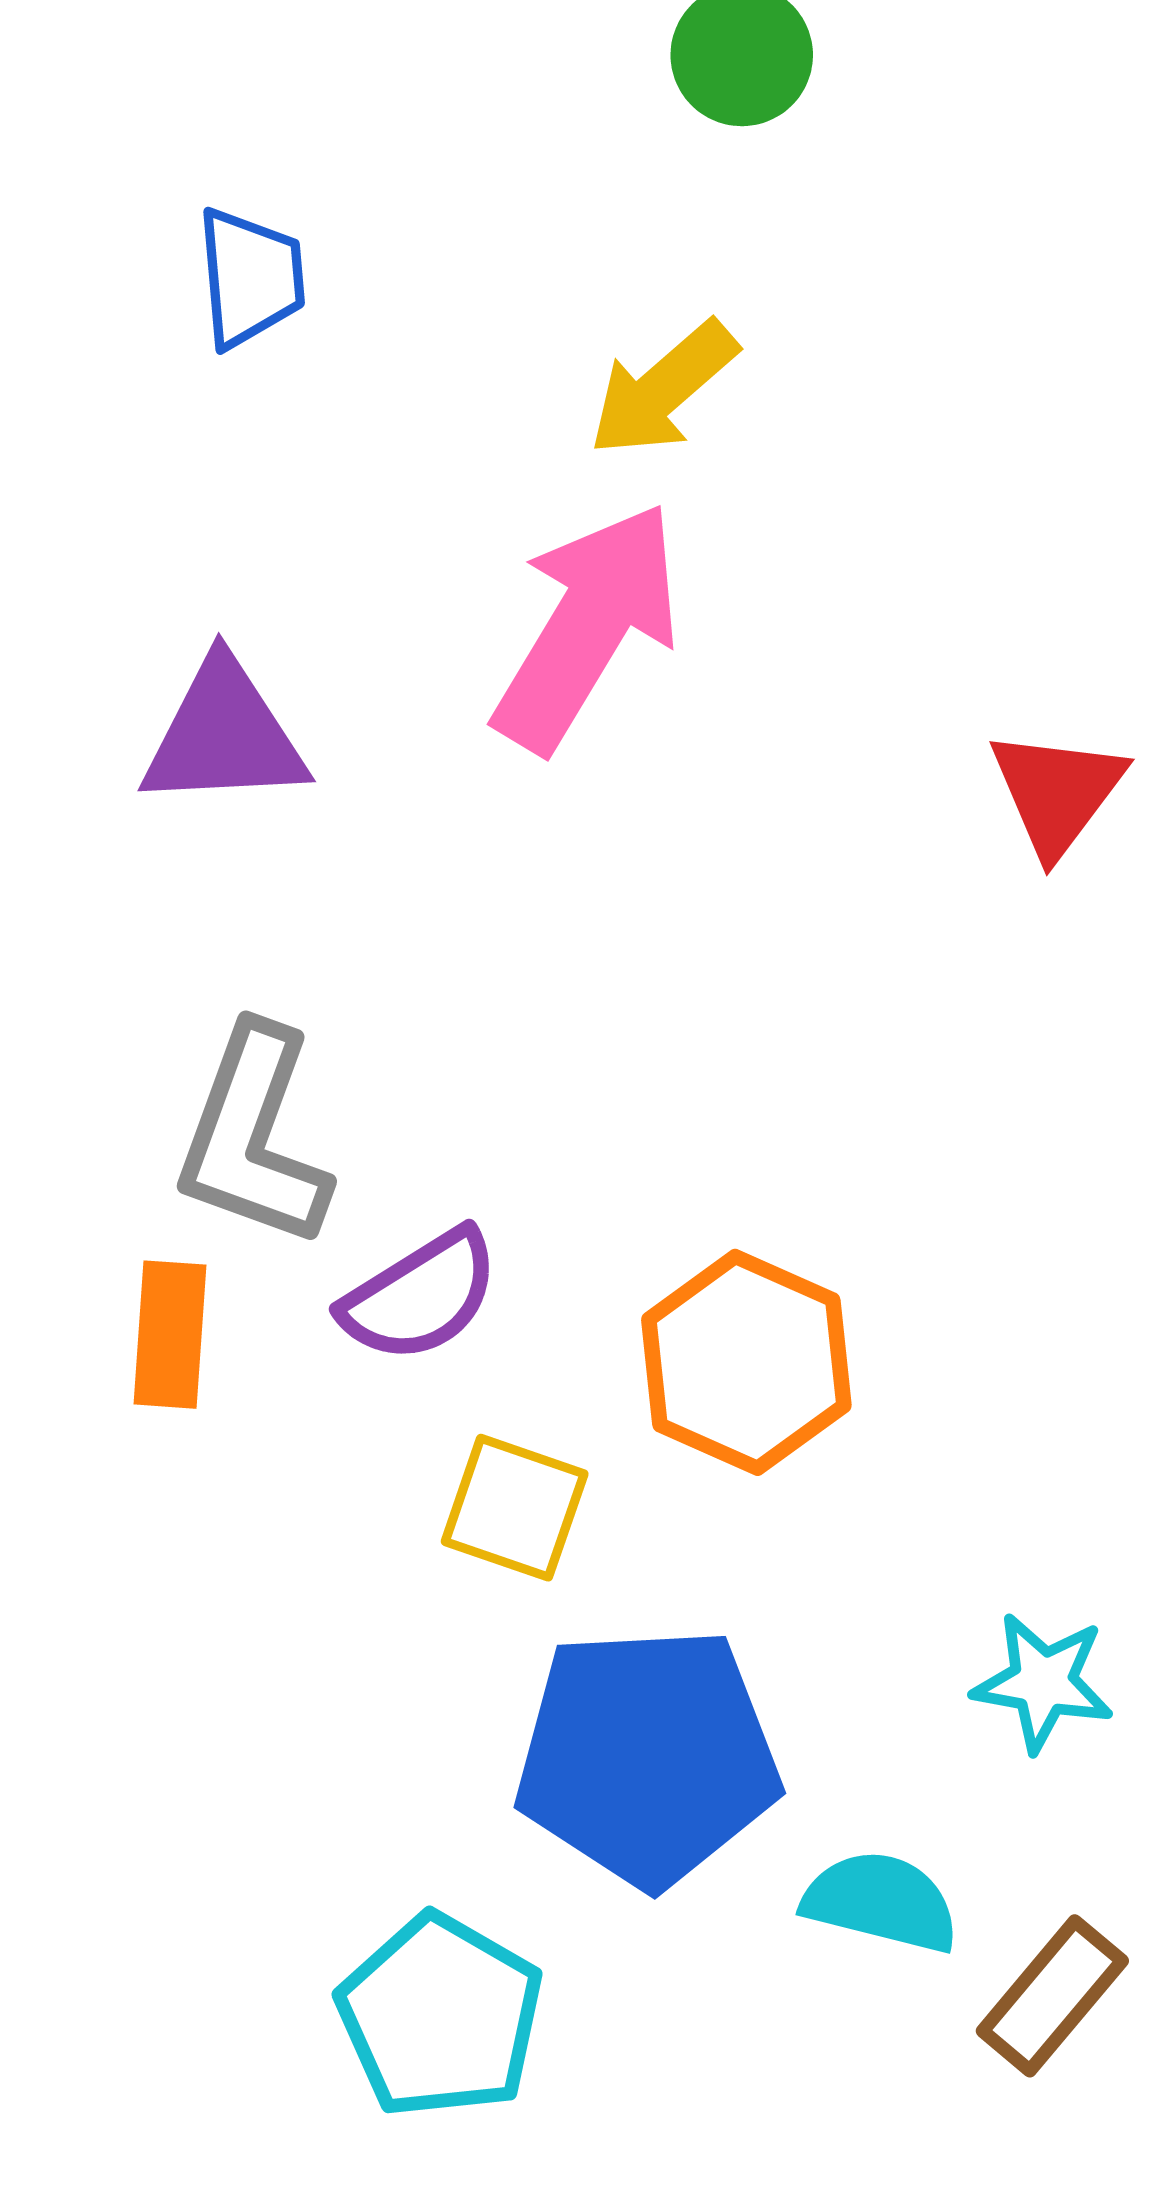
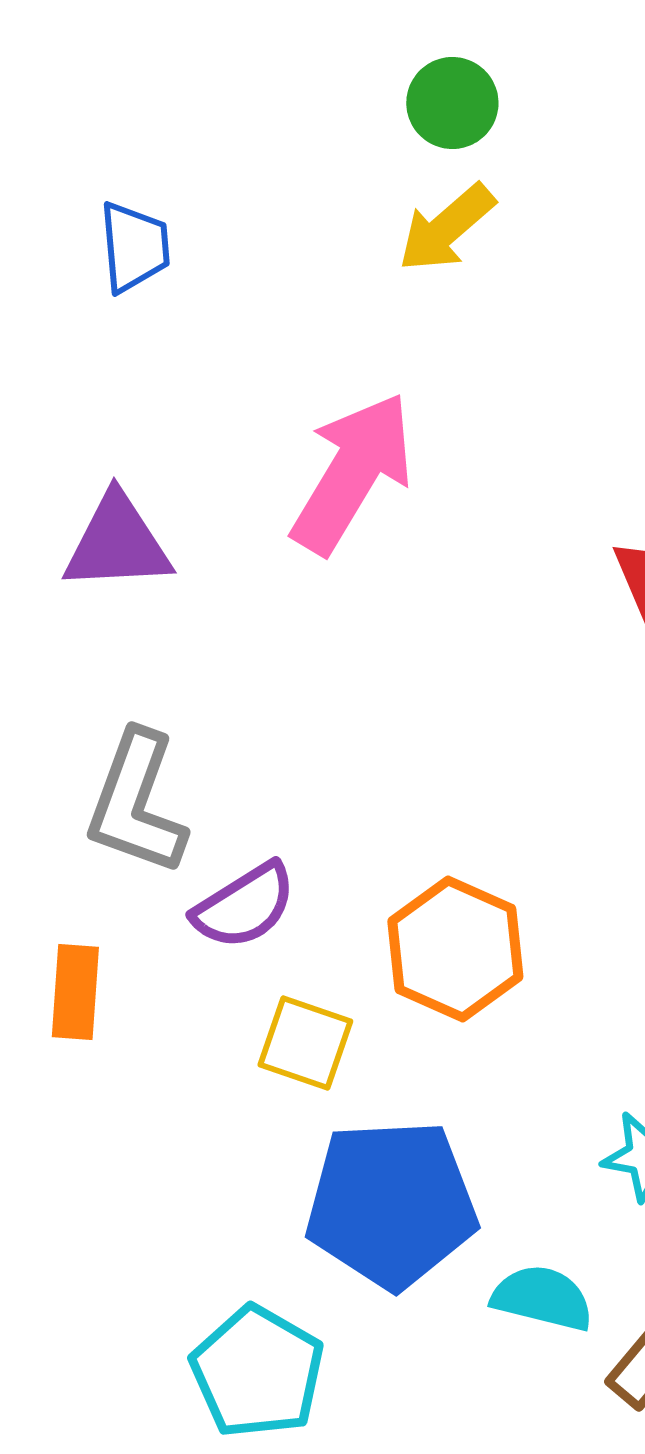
yellow arrow: (663, 389) -> (446, 228), moved
orange rectangle: (170, 1335) -> (75, 992), moved

